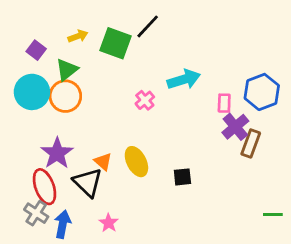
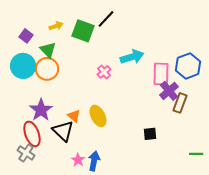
green triangle: (67, 70) -> (48, 50), turned -36
pink rectangle: (224, 103) -> (161, 74), size x1.6
black square: (182, 177) -> (150, 134), moved
blue arrow: (63, 224) -> (94, 161), moved

